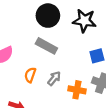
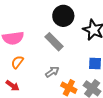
orange semicircle: (30, 75) -> (17, 62), moved

